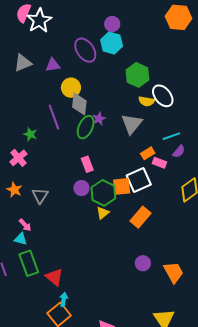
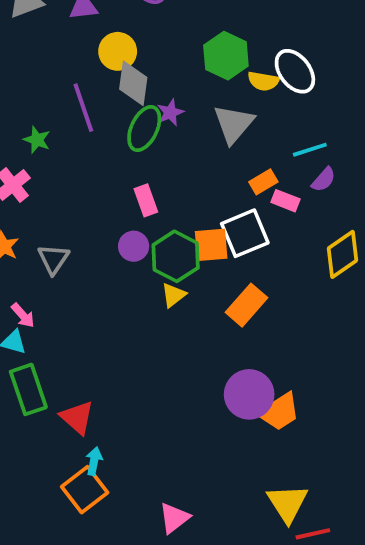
green hexagon: (137, 75) -> (226, 56), moved
purple circle: (143, 263) -> (249, 394), size x1.6
orange trapezoid: (174, 272) -> (279, 412), moved, turned 85

